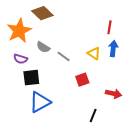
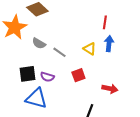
purple semicircle: (20, 59) -> (47, 77), moved
blue triangle: (40, 102) -> (36, 98), turned 45

